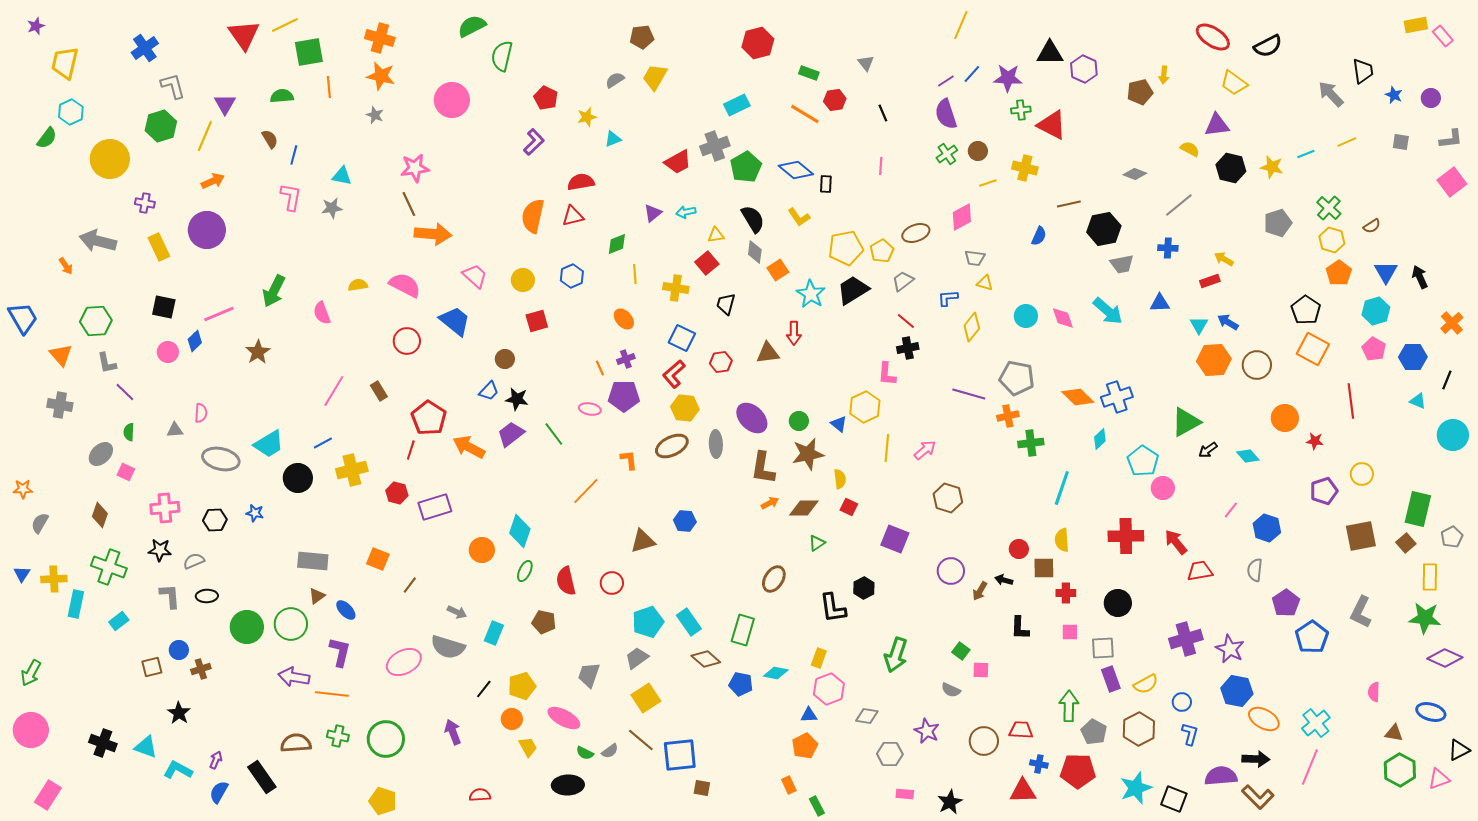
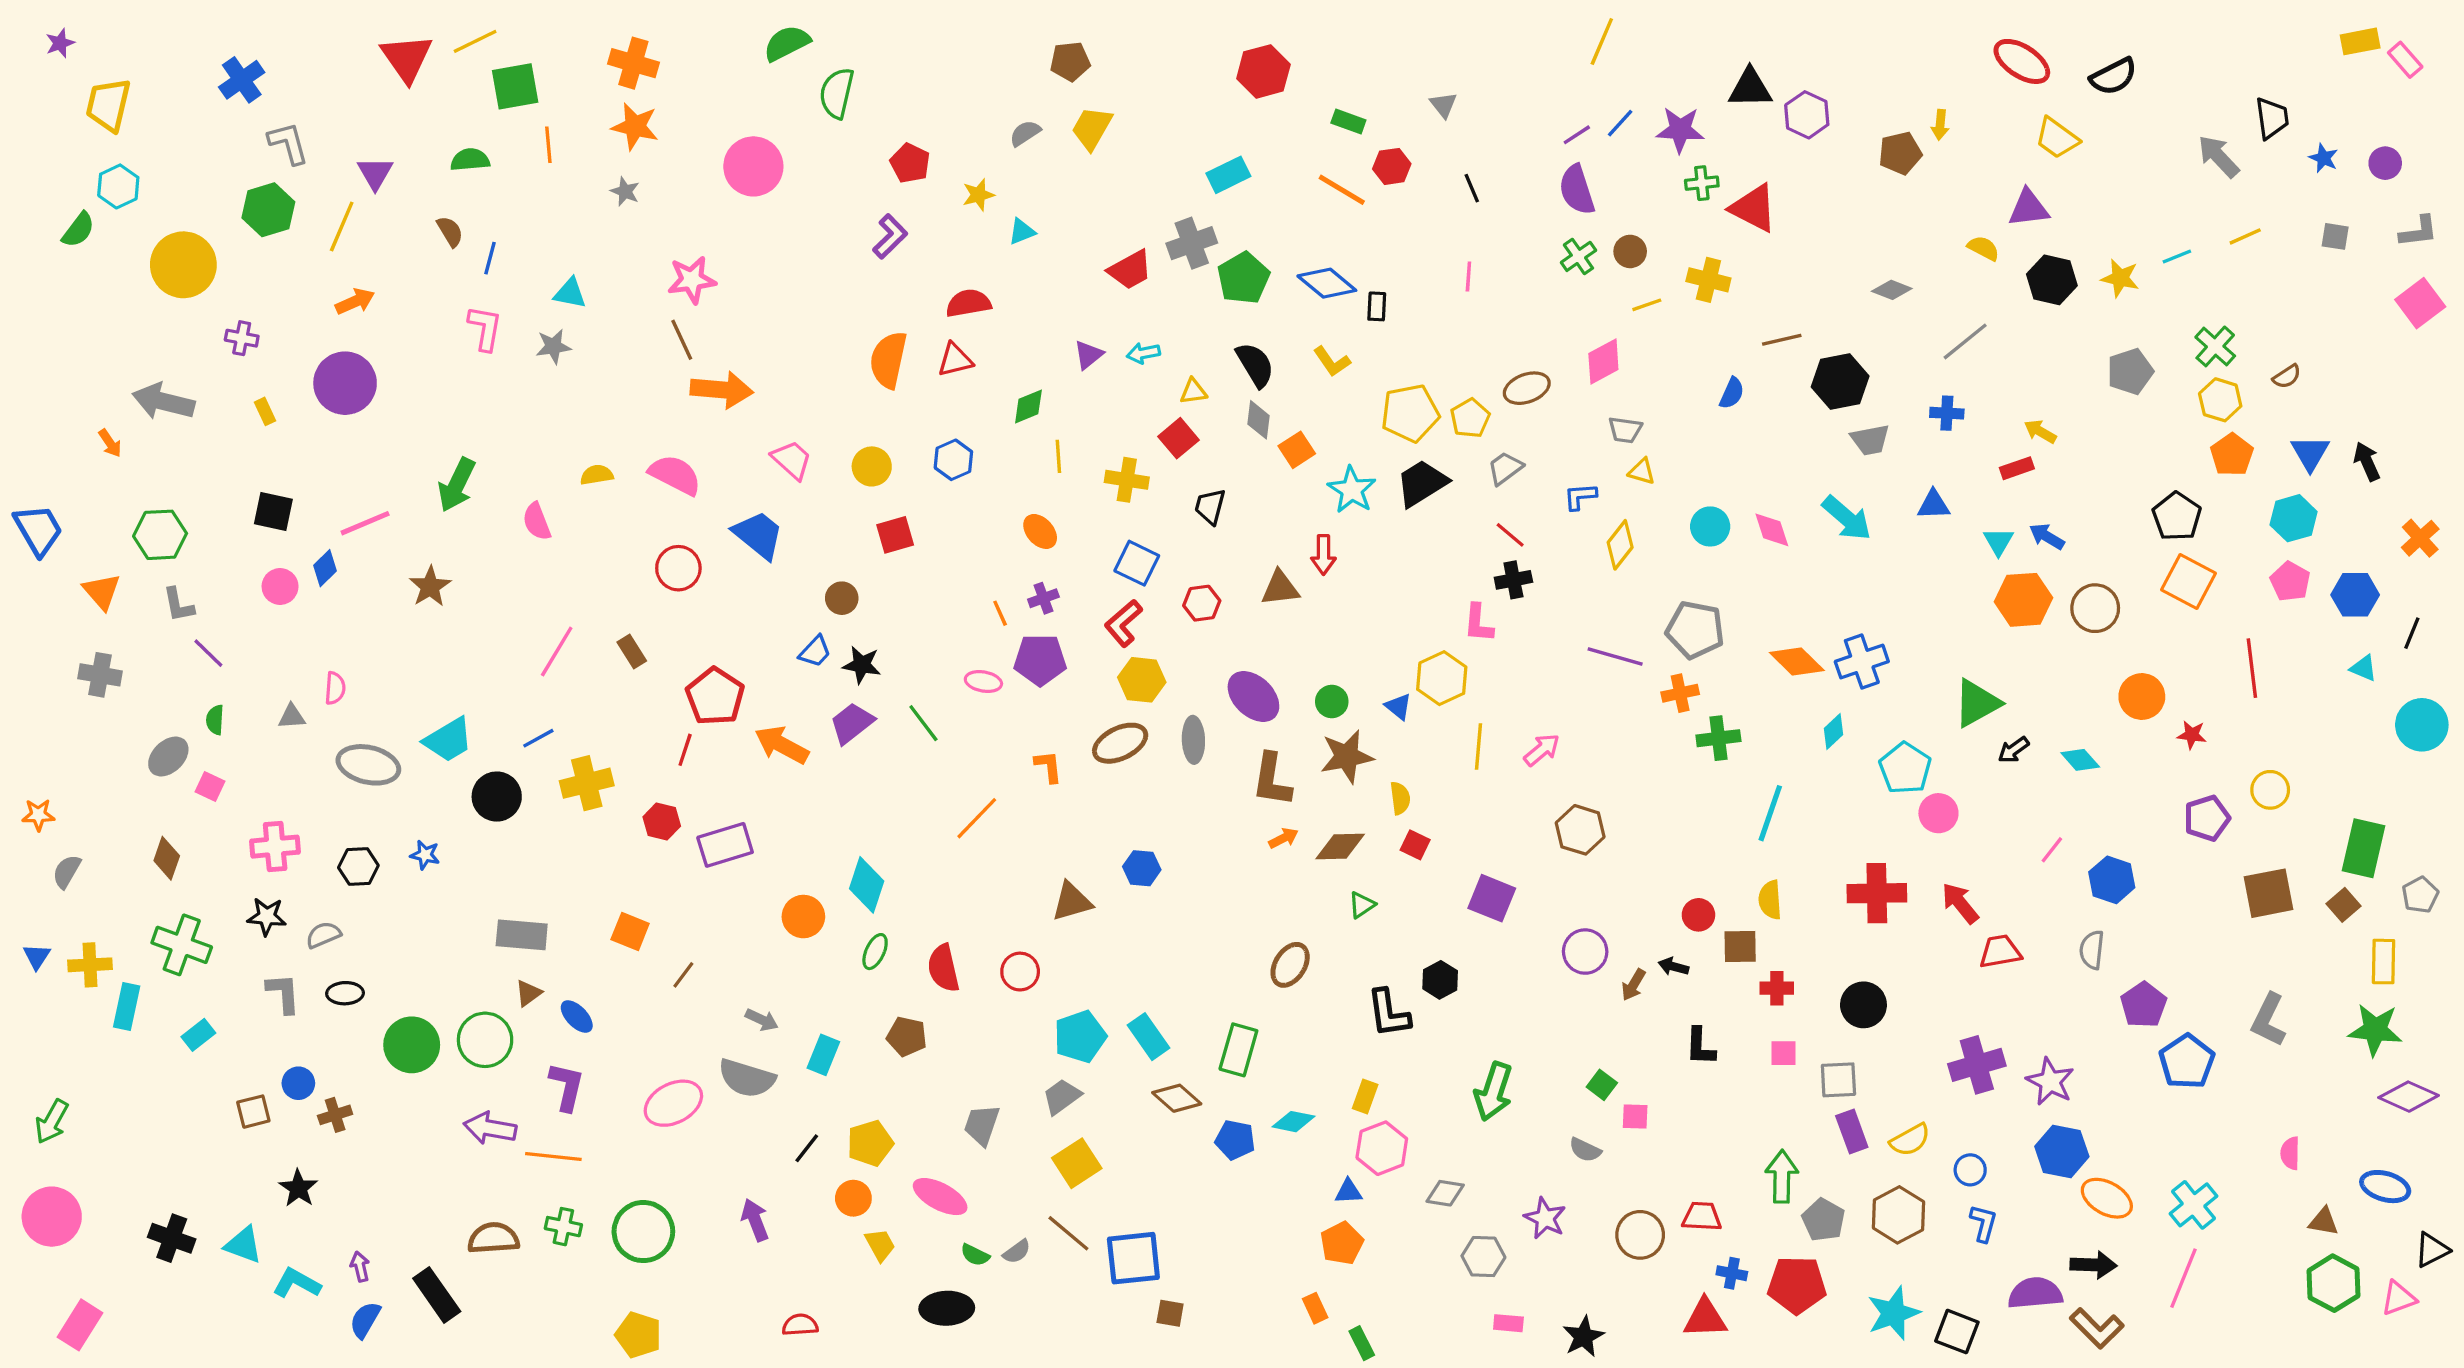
yellow rectangle: (159, 247) -> (265, 411), size x0.6
purple arrow: (216, 760) -> (360, 1267), turned -36

